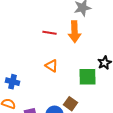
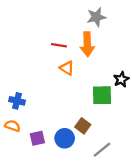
orange triangle: (52, 66) -> (67, 68), moved

